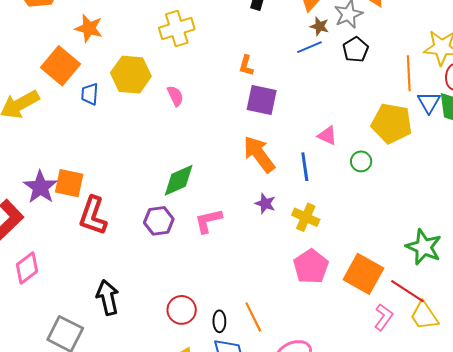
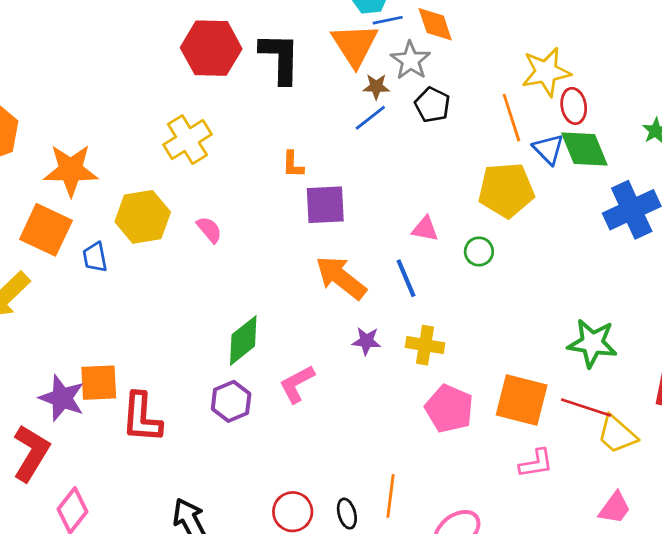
orange star: (89, 28) -> (71, 170), size x1.4
orange line: (253, 317) -> (390, 496), turned 48
pink L-shape: (384, 317) -> (536, 463), moved, turned 60

